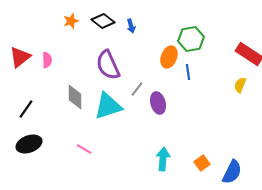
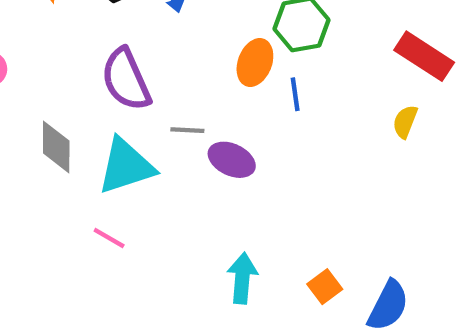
gray line: (137, 89) -> (187, 130), turned 56
purple ellipse: (158, 103) -> (232, 160), turned -50
pink line: (84, 149) -> (109, 238), moved

